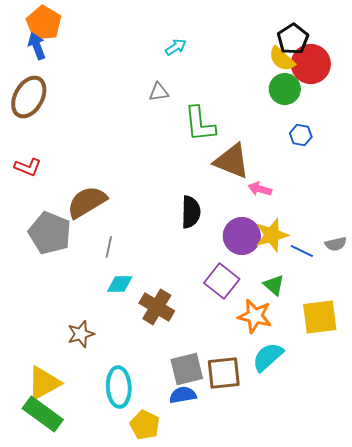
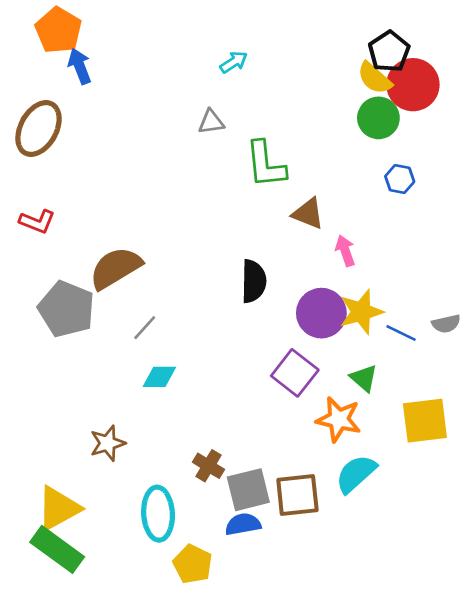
blue arrow: (37, 46) -> (80, 66), moved
brown triangle: (232, 161) -> (308, 214), size x0.7
pink arrow: (260, 189) -> (345, 251), turned 55
gray line: (109, 247) -> (145, 328), turned 30
brown cross: (157, 307) -> (208, 466), moved, size x0.7

